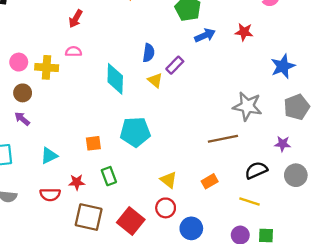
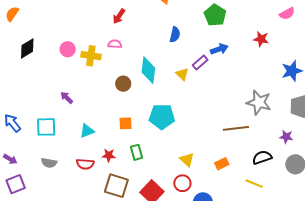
blue arrow: (205, 35) -> (219, 49), moved
blue semicircle: (149, 53) -> (175, 35), moved
brown circle: (23, 93) -> (123, 84), moved

